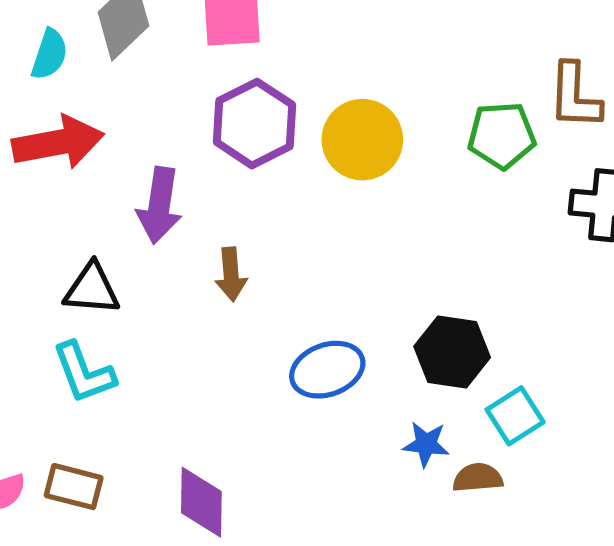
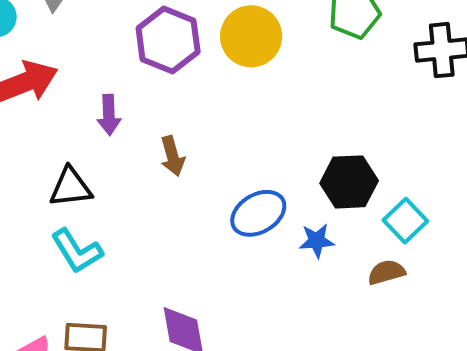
purple arrow: (159, 205) -> (109, 115), size x0.7
blue star: (426, 444) -> (317, 241), moved

